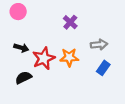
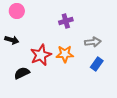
purple cross: (70, 22) -> (66, 21), turned 32
black arrow: (21, 48) -> (12, 40), moved

